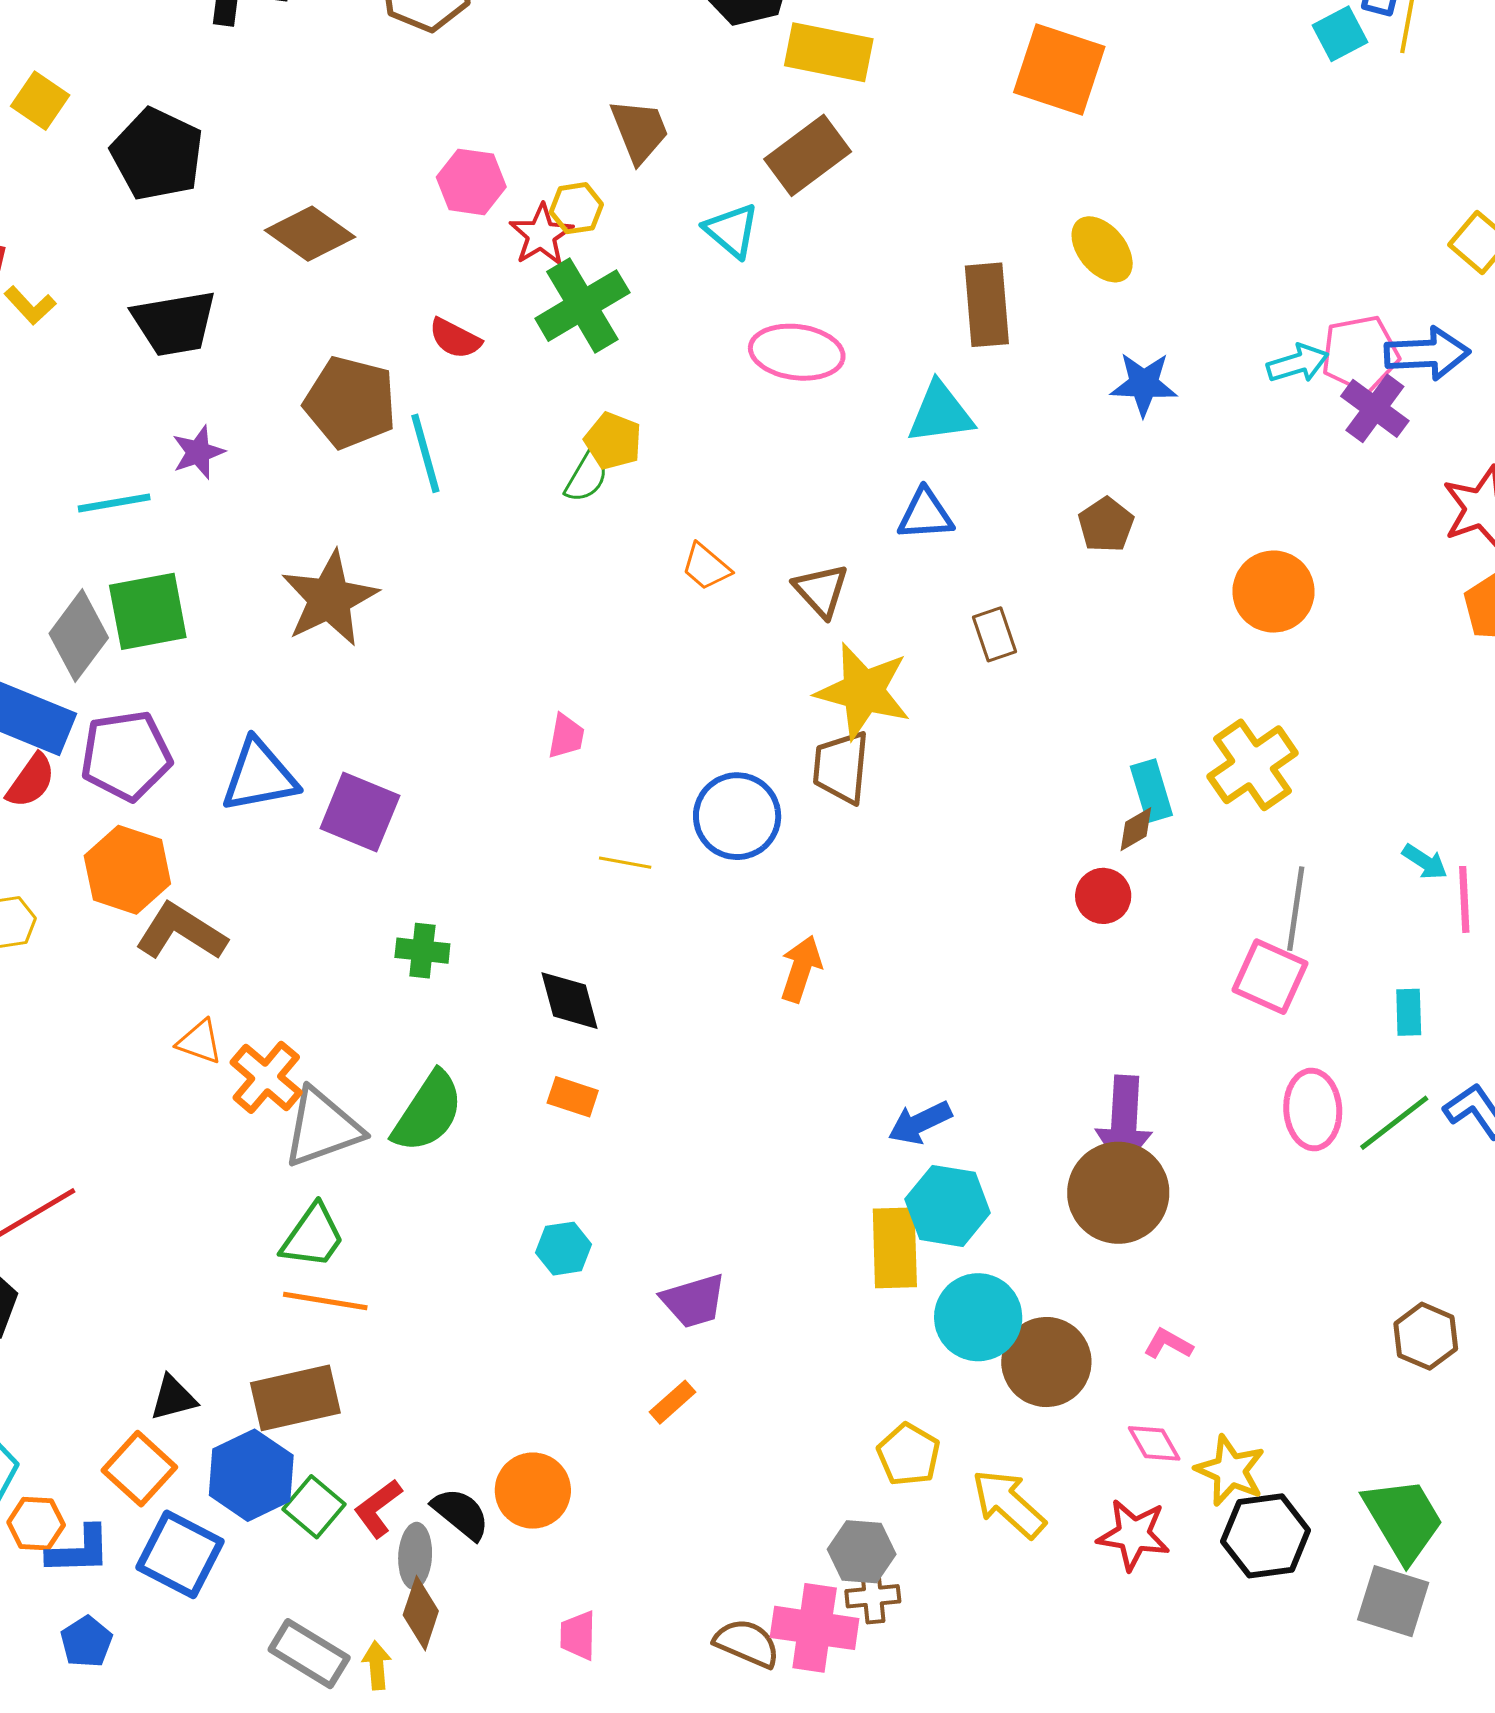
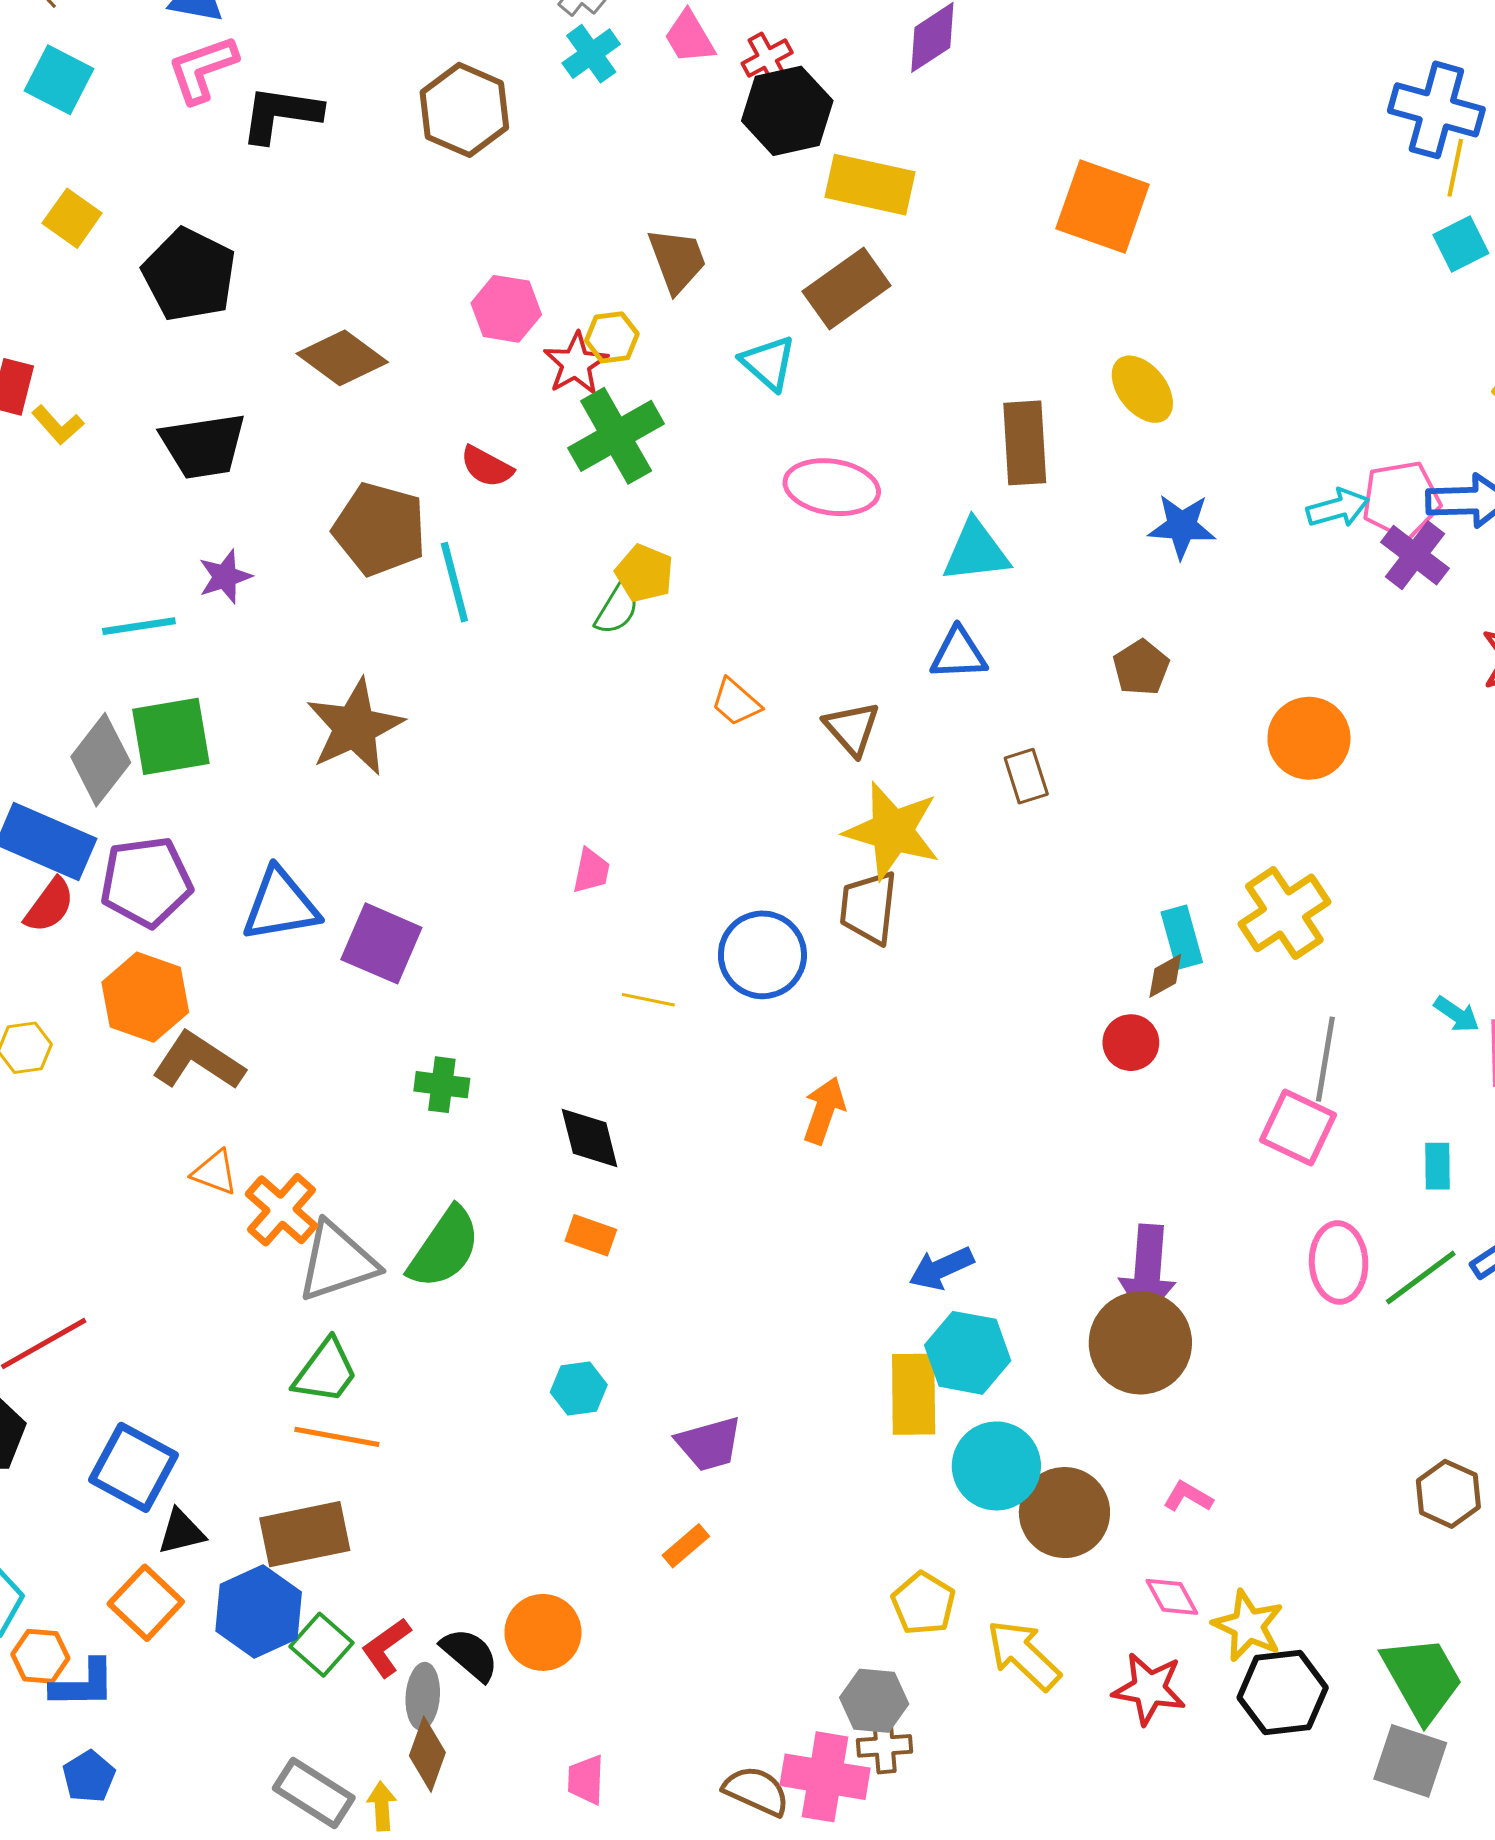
cyan square: (1340, 34) -> (1461, 244), moved
blue square: (180, 1554) -> (134, 1467), moved

